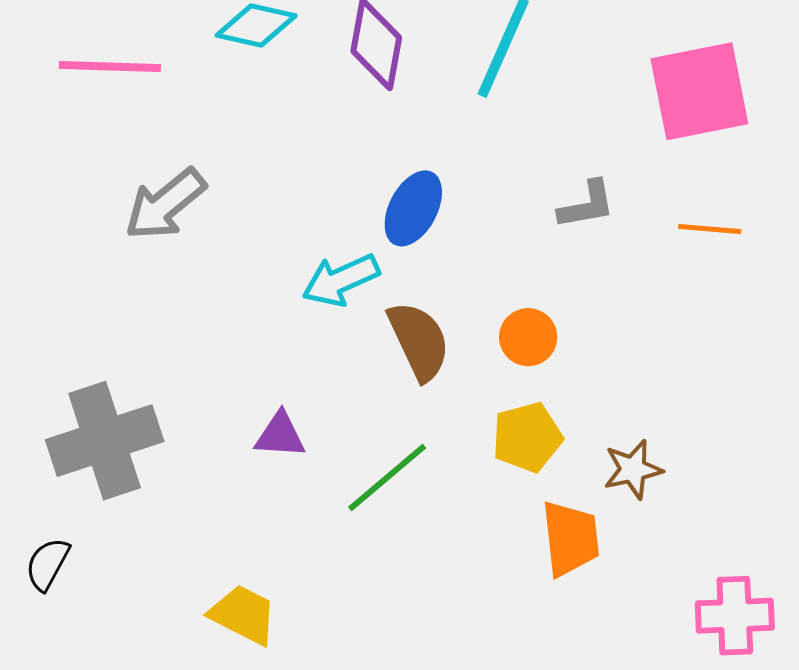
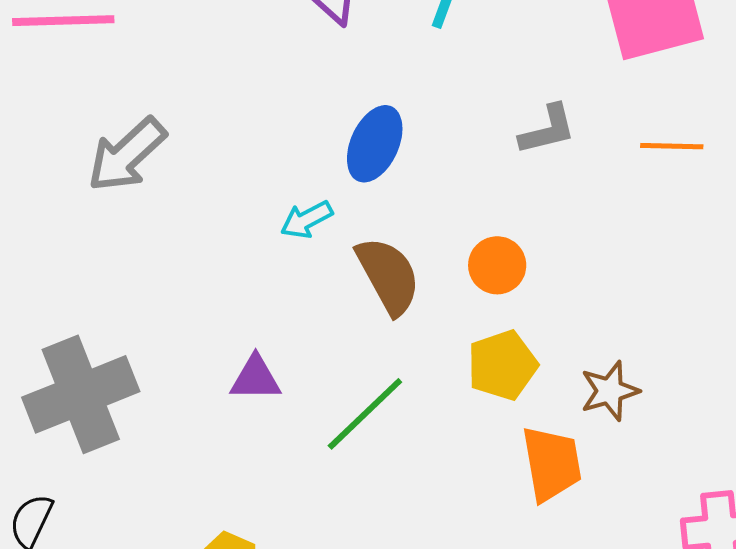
cyan arrow: (341, 280) -> (307, 220), size x0.7

